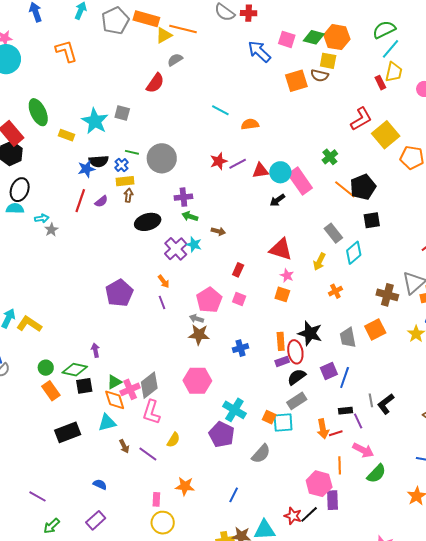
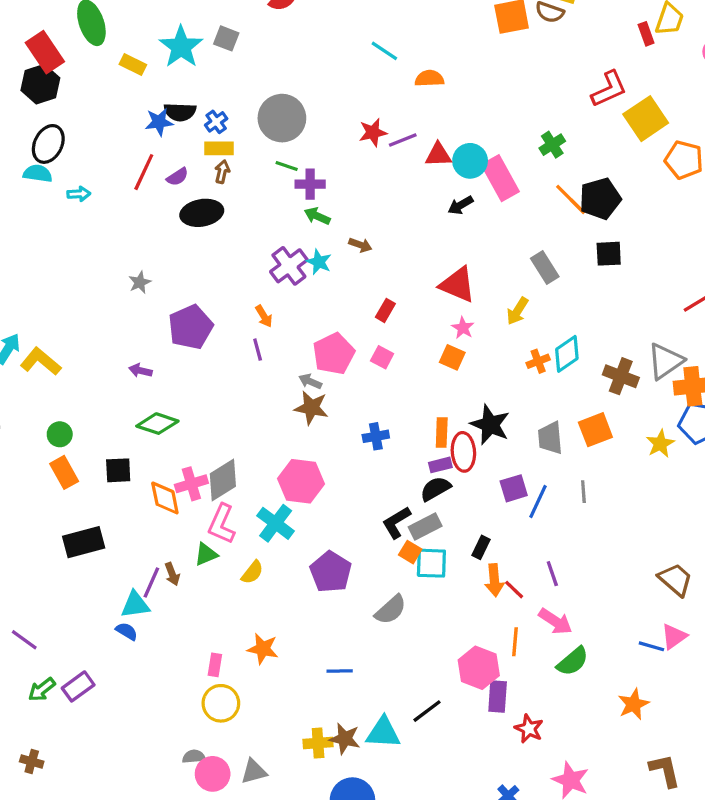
green line: (132, 152) -> (287, 166), moved
black ellipse: (148, 222) -> (202, 213), moved
gray star: (51, 230) -> (140, 282), moved
cyan diamond: (354, 253) -> (567, 354), moved
purple arrow: (95, 350) -> (140, 371), moved, turned -72
green diamond: (75, 370) -> (157, 424), moved
black semicircle: (297, 377) -> (435, 489), moved
green triangle: (114, 382) -> (206, 554), moved
gray line: (371, 400) -> (583, 492), moved
gray rectangle: (297, 401) -> (425, 526), moved
black L-shape: (386, 404) -> (396, 522), moved
cyan cross: (234, 410) -> (276, 523), moved
black rectangle: (345, 411) -> (481, 547), moved, turned -64
cyan triangle: (107, 423) -> (135, 605), moved
red line: (336, 433) -> (514, 590), turned 56
purple line: (148, 454) -> (151, 583), moved, turned 72
blue line: (234, 495) -> (340, 671), turned 56
black line: (309, 514) -> (427, 711), moved
red star: (293, 516) -> (529, 729), moved
purple rectangle: (96, 520) -> (78, 686), moved

